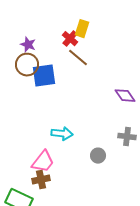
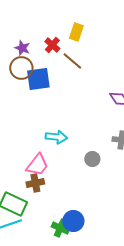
red cross: (70, 39) -> (52, 45), moved

